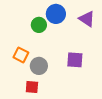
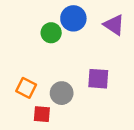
orange square: (21, 55) -> (26, 88), moved
gray circle: (39, 66) -> (62, 93), moved

